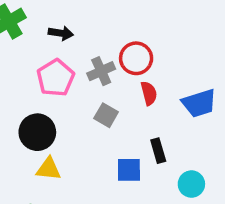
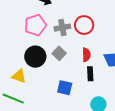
red semicircle: (149, 93) -> (86, 55), moved
black circle: (37, 132) -> (35, 57), moved
black rectangle: (158, 151) -> (90, 74), moved

